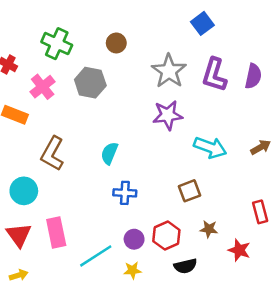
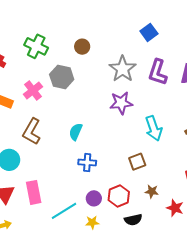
pink cross: (43, 87) -> (33, 90), moved
cyan arrow: (210, 147) -> (154, 128), turned 50

